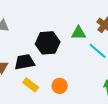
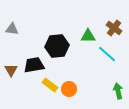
yellow rectangle: (31, 85) -> (50, 85), moved

